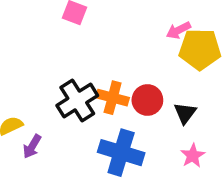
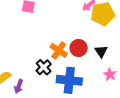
orange cross: (113, 98) -> (59, 50), turned 30
black cross: (77, 100) -> (44, 67), moved, size x0.7

